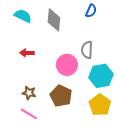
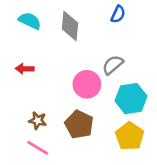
gray semicircle: (87, 50) -> (113, 65), turned 48
red arrow: (27, 53) -> (25, 69), moved

